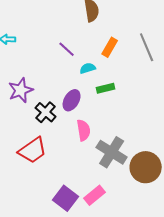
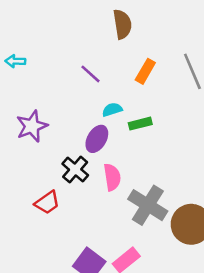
cyan semicircle: (88, 68) -> (112, 110), moved
black cross: (46, 112) -> (75, 169), moved
red trapezoid: (33, 150) -> (47, 203), size x0.7

